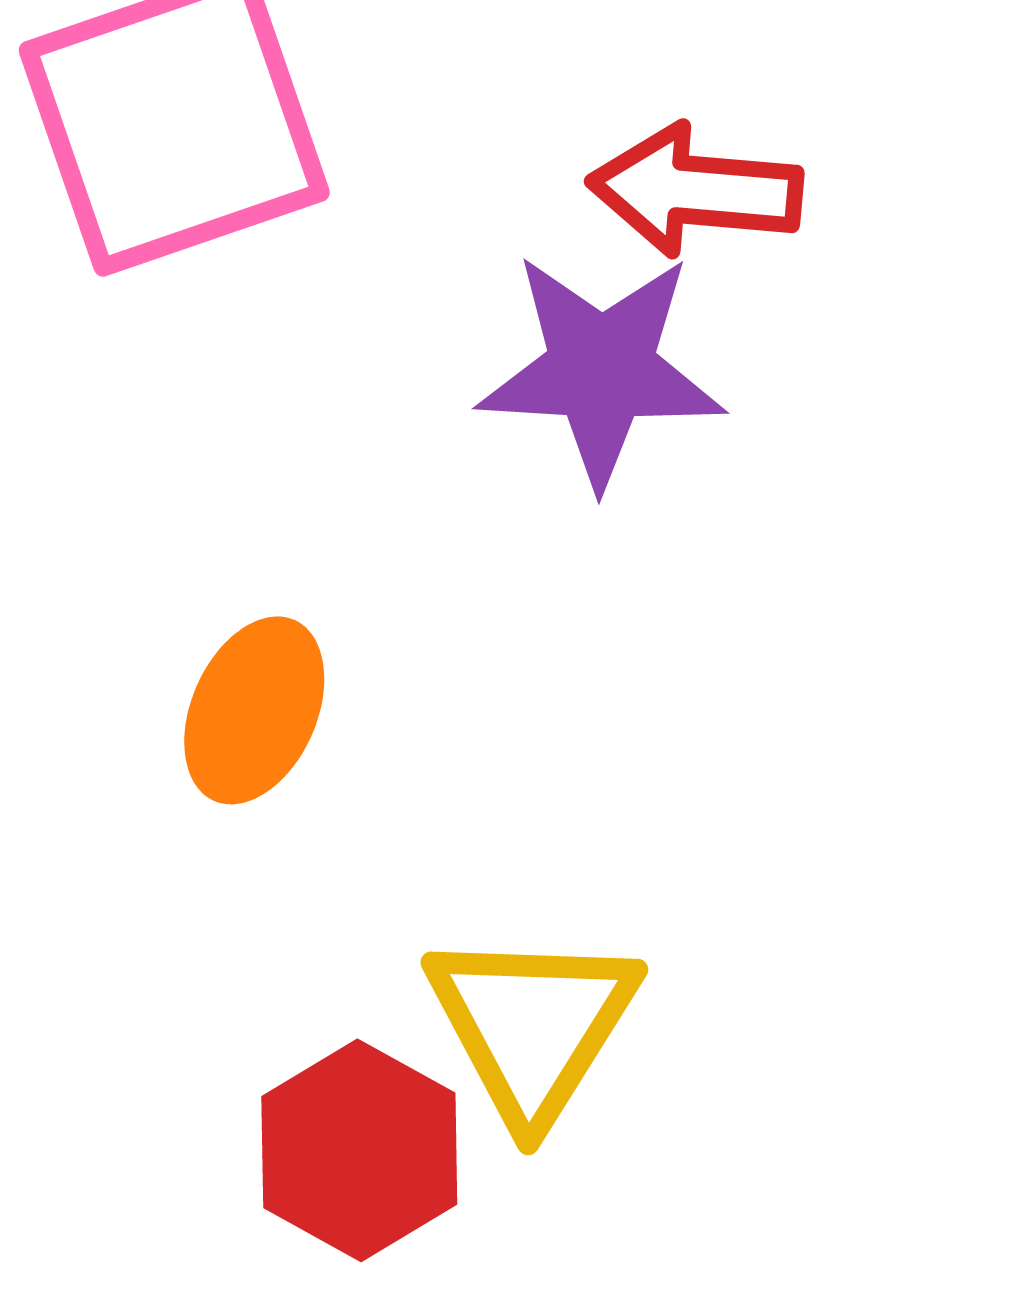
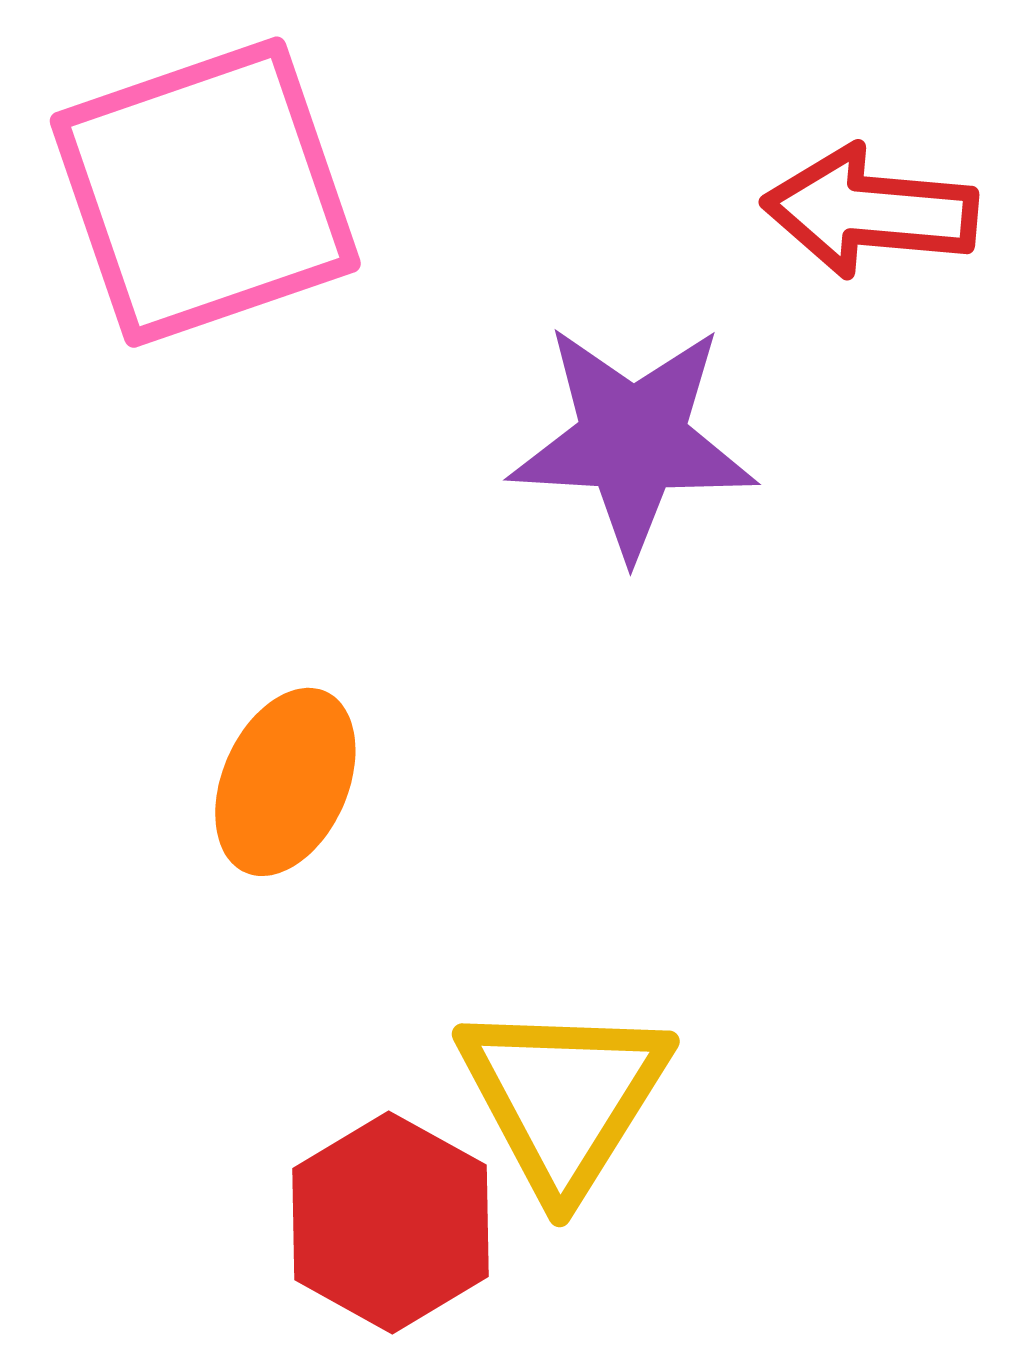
red arrow: (695, 190) -> (870, 211), moved

